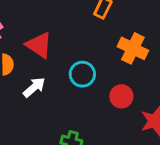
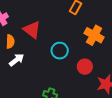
white arrow: (34, 87) -> (16, 60), moved

